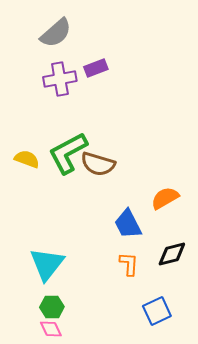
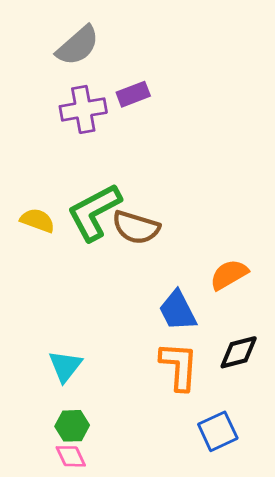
cyan triangle: (47, 264) -> (65, 366), size x0.7
orange L-shape: (129, 264) -> (179, 366), size x1.5

